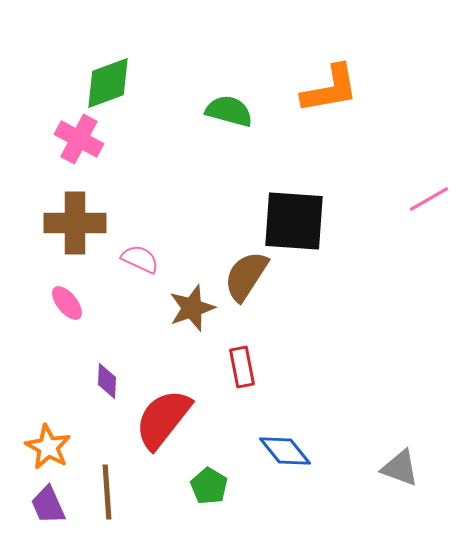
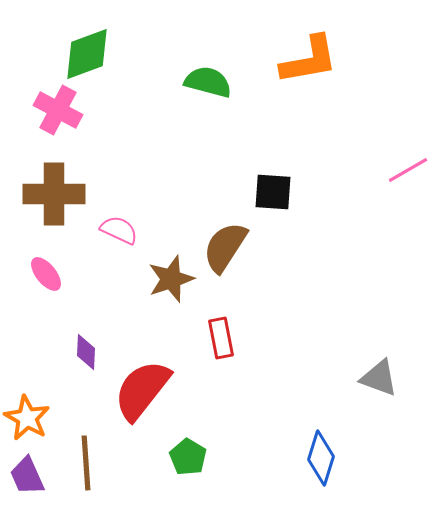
black square: (294, 221) -> (273, 192), size x0.6
blue diamond: (285, 451) -> (321, 458), moved, turned 56
gray triangle: (400, 468) -> (379, 378), moved

